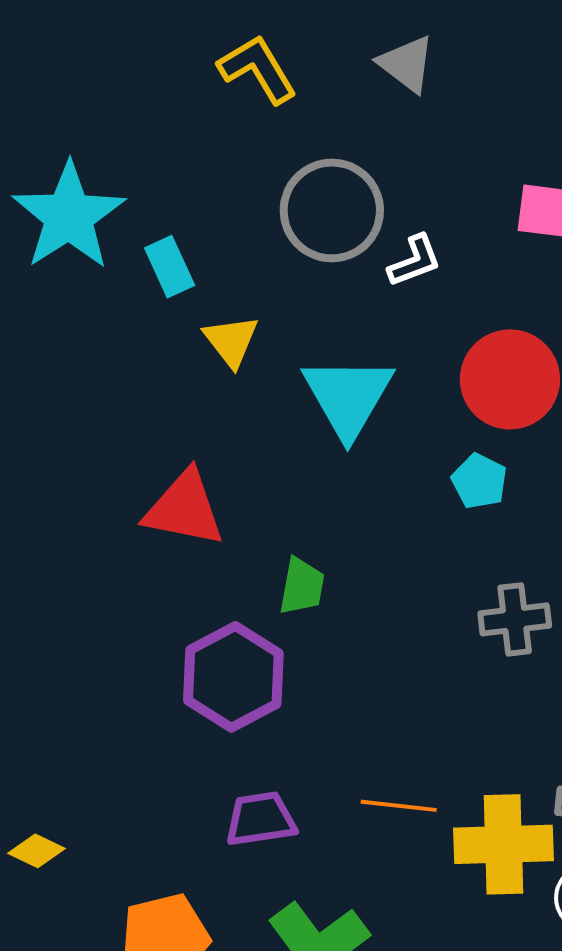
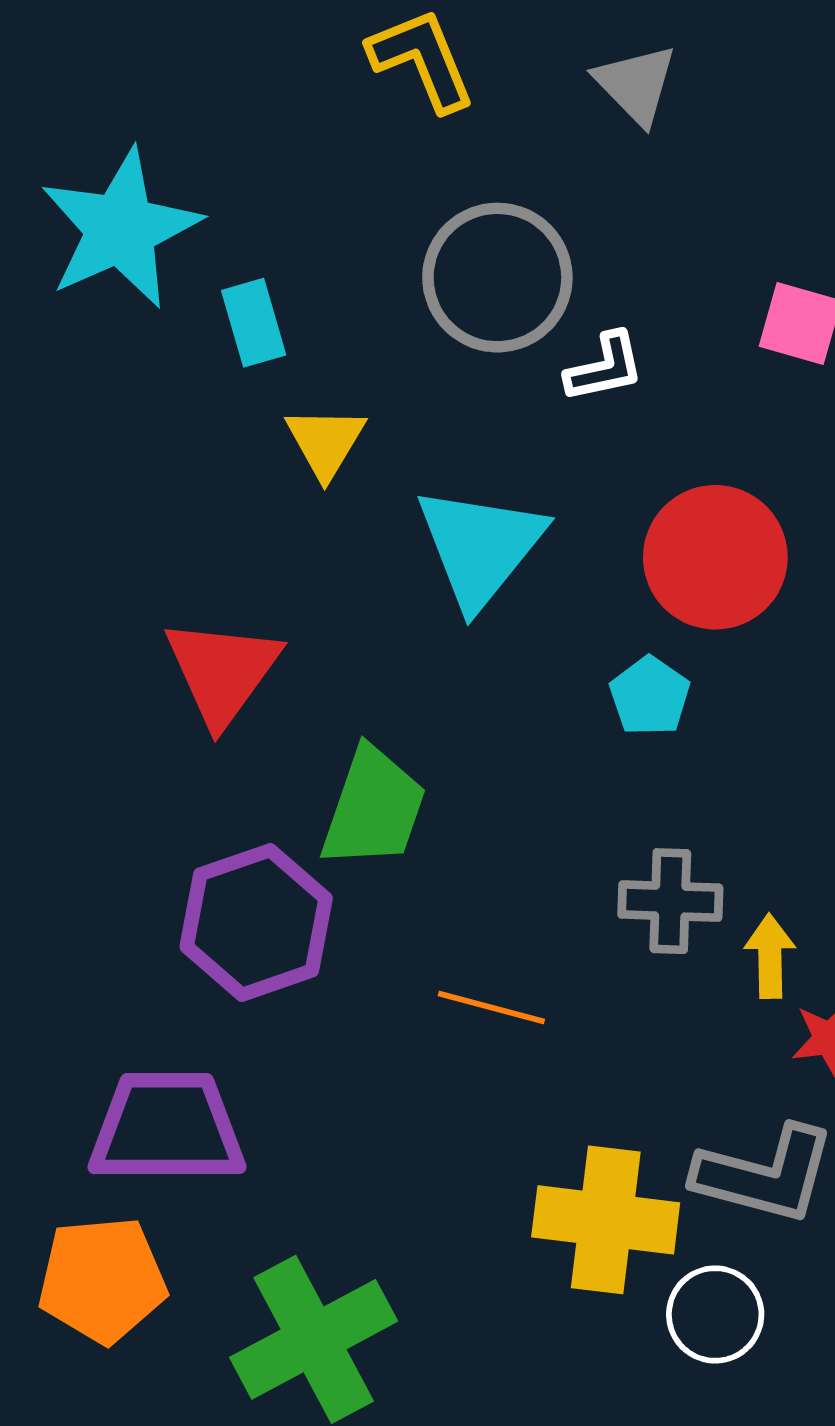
red triangle: (184, 509) -> (222, 672), turned 46
green trapezoid: (302, 586) -> (373, 808), size x1.5
orange line: (399, 806) -> (491, 1008), moved
purple trapezoid: (261, 819) -> (167, 1128), moved, size x1.5

